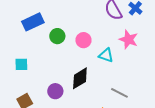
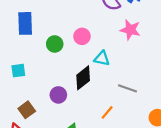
blue rectangle: (33, 22) -> (25, 23), turned -60
green circle: (57, 36) -> (55, 44), moved
cyan triangle: (106, 55) -> (102, 58), moved

